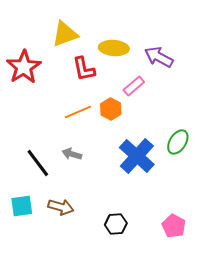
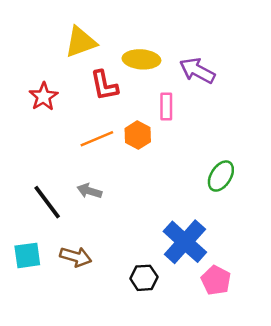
red star: (24, 67) -> (43, 97), moved, size x0.7
pink rectangle: (134, 86) -> (166, 107), turned -50
blue cross: (137, 156) -> (185, 242), moved

